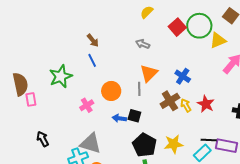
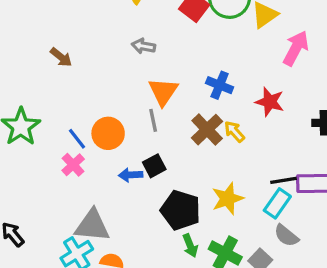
blue line: (92, 60) -> (77, 139), moved
red star: (206, 104) -> (270, 102), moved
black square: (134, 116) -> (154, 166), turned -32

